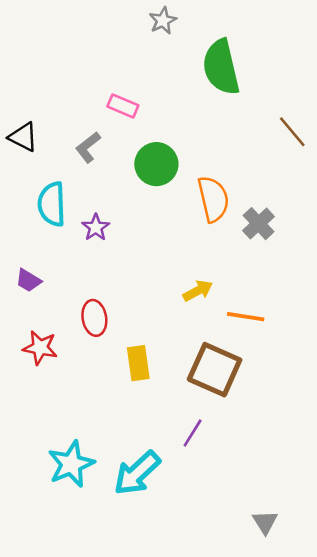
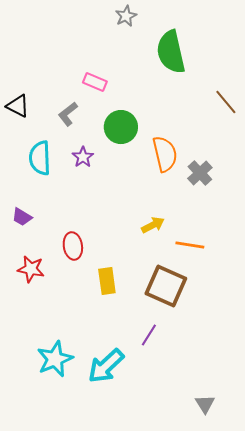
purple star: (96, 227) -> (83, 157), moved

